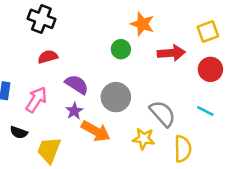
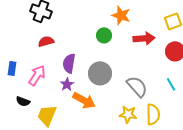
purple semicircle: (77, 84) -> (69, 63), turned -114
cyan line: (205, 111) -> (171, 84), turned 32
yellow star: (144, 139) -> (128, 114), moved

